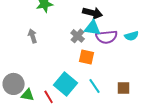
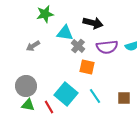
cyan triangle: (93, 28) -> (65, 33), moved
gray arrow: (33, 36) -> (33, 46), turned -104
gray circle: (14, 84) -> (26, 86), moved

